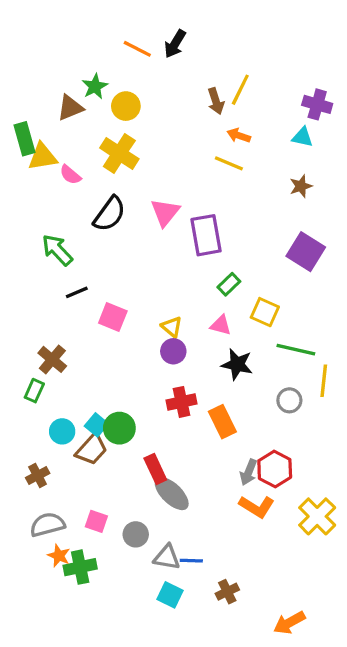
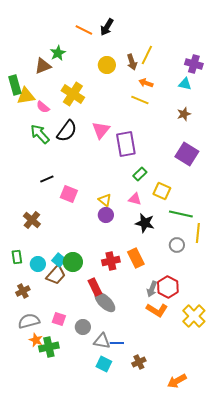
yellow circle: (126, 106) -> (107, 65), moved
green arrow: (57, 250) -> (40, 134), moved
green rectangle: (34, 391) -> (17, 257), moved, turned -32
red cross: (181, 402) -> (111, 261), moved

